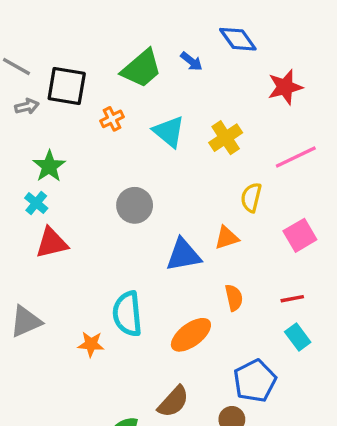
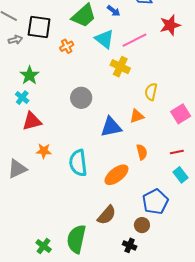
cyan triangle: (169, 132) -> (104, 39), moved
yellow cross: (226, 138) -> (120, 67), moved, turned -30
pink line: (296, 157) -> (134, 40), moved
orange star: (91, 344) -> (44, 151), moved

